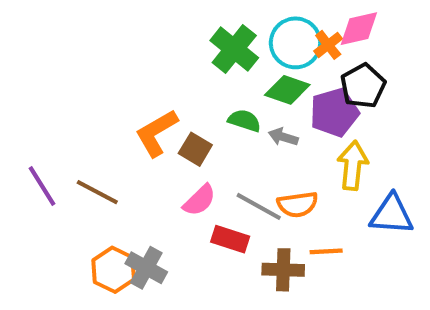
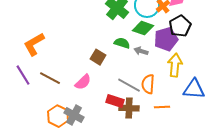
orange L-shape: (157, 133) -> (34, 44), moved
pink semicircle: (199, 200) -> (83, 82), moved
orange semicircle: (298, 204) -> (148, 84), turned 102
brown cross: (283, 270) -> (129, 108), moved

